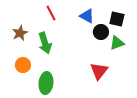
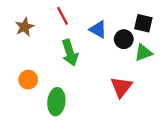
blue triangle: (87, 16) -> (98, 29), moved
brown star: (20, 33) -> (25, 27), moved
green arrow: (45, 43) -> (70, 53), moved

